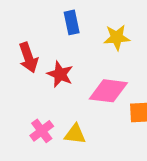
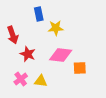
yellow star: (117, 37) -> (56, 28), moved
red star: (60, 74) -> (28, 54), moved

